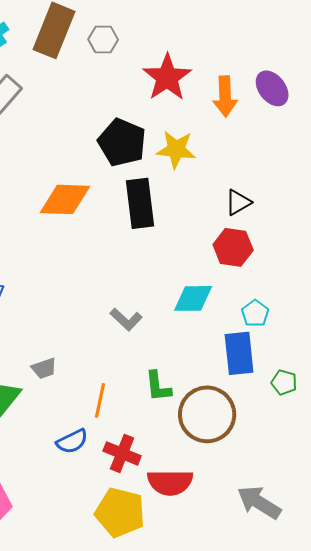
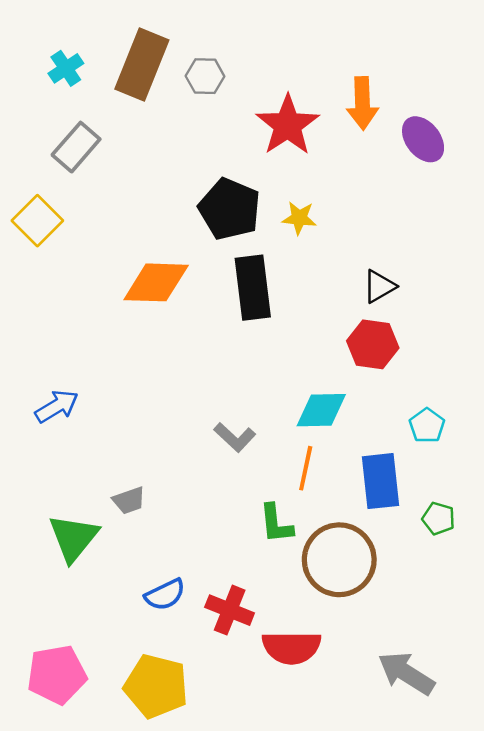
orange arrow: (225, 96) -> (362, 103), moved
yellow star: (176, 149) -> (299, 218), size x0.7
cyan pentagon: (255, 313) -> (427, 426), moved
orange line: (100, 400) -> (306, 468), moved
yellow pentagon: (120, 512) -> (156, 686), moved

